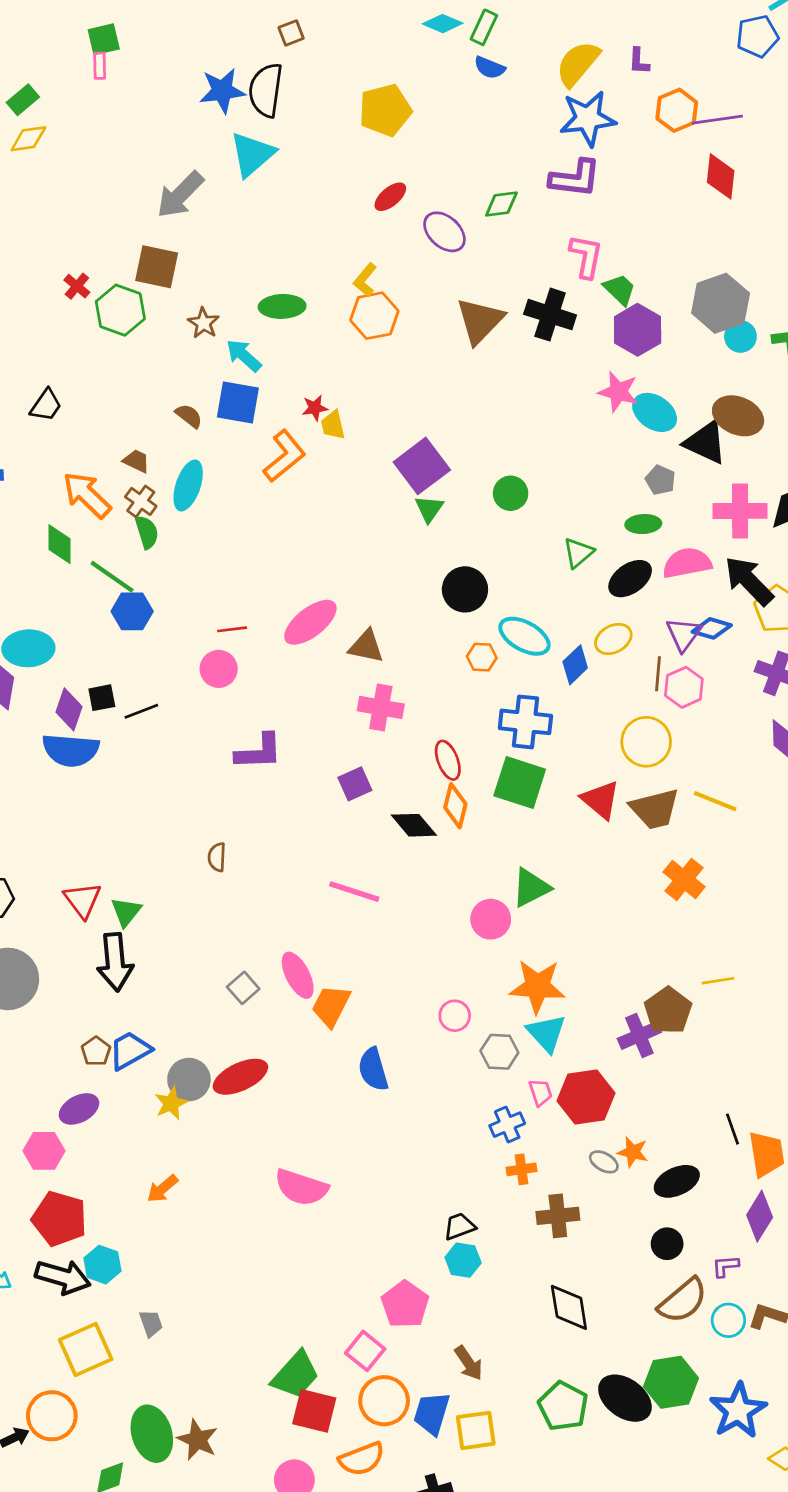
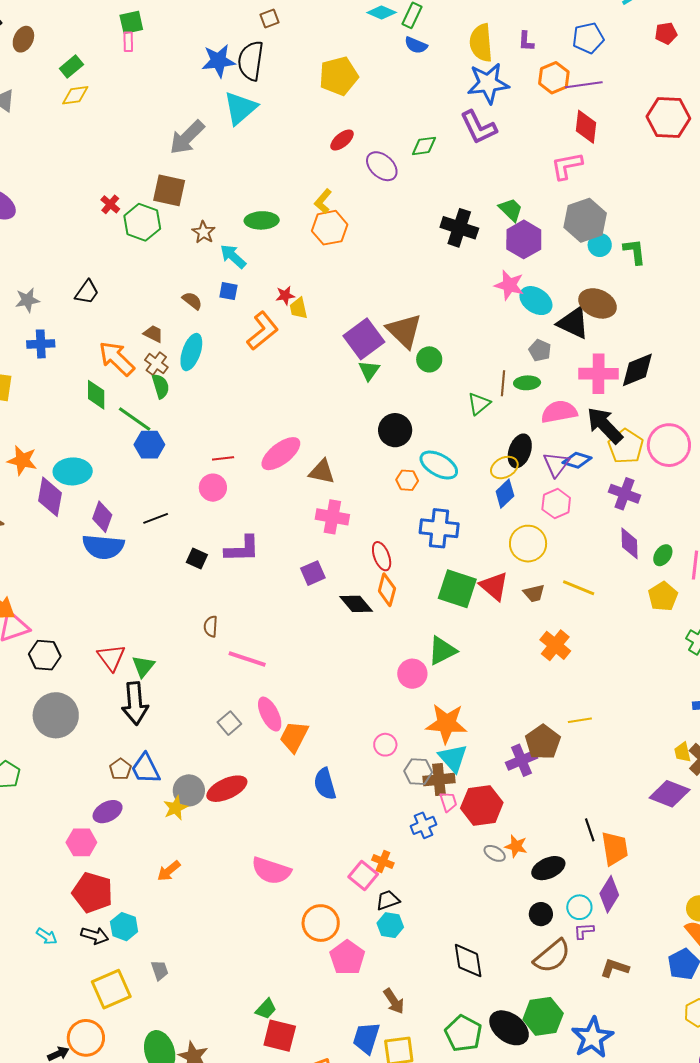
blue pentagon: (757, 36) -> (588, 38), moved
yellow semicircle: (578, 64) -> (481, 43), turned -45
purple L-shape: (575, 178) -> (478, 127), turned 57
pink L-shape: (586, 256) -> (567, 166), moved, turned -112
brown triangle: (480, 321) -> (404, 331), moved, turned -30
blue square: (238, 402) -> (228, 291), size x0.6
black ellipse: (630, 579) -> (520, 451), moved, turned -36
blue diamond: (575, 665) -> (505, 494), moved
brown line: (658, 674) -> (503, 383), moved
black square: (102, 698) -> (197, 559), moved, turned 35
green square: (520, 783) -> (457, 589), moved
brown trapezoid: (655, 809) -> (534, 593), size x0.6
pink line: (354, 892) -> (247, 659), moved
blue trapezoid: (130, 1050) -> (145, 769), turned -88
orange cross: (521, 1169) -> (383, 862), moved, turned 30
brown cross: (558, 1216) -> (439, 780), moved
black arrow: (63, 1277) -> (95, 936), size x0.7
cyan circle: (728, 1320) -> (579, 907), moved
pink square: (365, 1351) -> (363, 876), moved
green trapezoid: (295, 1375) -> (266, 1009), size x0.6
orange circle: (384, 1401) -> (321, 923), moved

